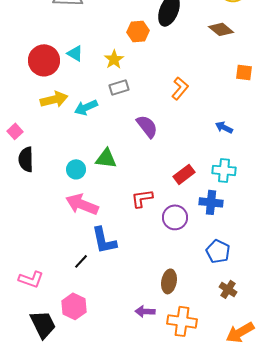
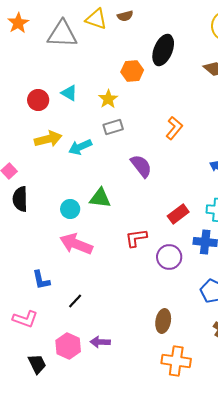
red circle: (44, 60) -> (38, 100), size x0.7
blue L-shape: (104, 240) -> (41, 280), moved, size x0.7
purple arrow: (145, 311) -> (100, 342), moved
black trapezoid: (43, 324) -> (37, 364), size x0.7

